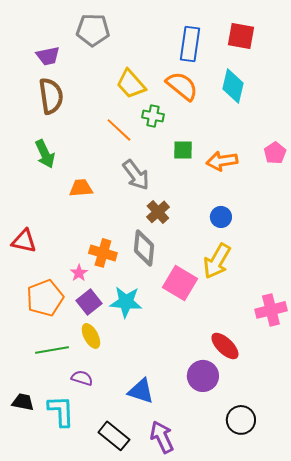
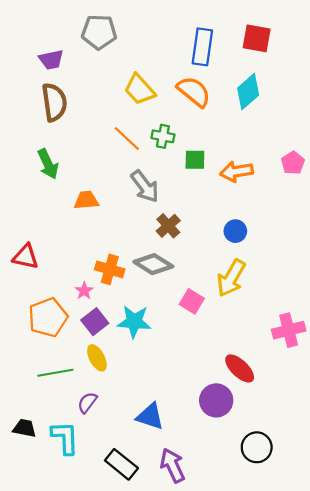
cyan diamond: (233, 86) -> (248, 92), turned 36
green cross: (153, 116) -> (163, 136), moved
gray diamond: (144, 248) -> (153, 264), turned -63
pink square: (180, 283) -> (192, 301), size x0.7
purple semicircle: (82, 378) -> (87, 403), turned -70

